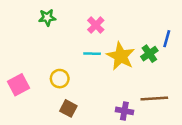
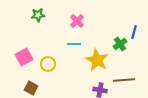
yellow star: (121, 56) -> (97, 60), moved
pink square: (19, 85) -> (24, 57), moved
brown square: (68, 108) -> (31, 88), moved

